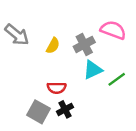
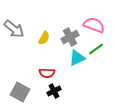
green line: (117, 79) -> (96, 49), moved
gray square: (39, 112) -> (20, 92), moved

